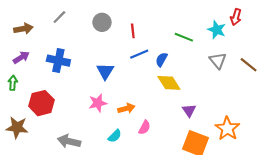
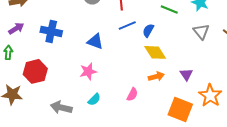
blue triangle: (105, 71) -> (95, 41), turned -42
orange arrow: (126, 108) -> (156, 76), moved
purple triangle: (189, 110) -> (186, 74), moved
cyan semicircle: (115, 136) -> (94, 99), moved

